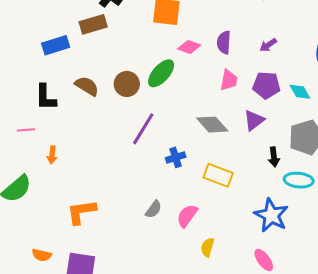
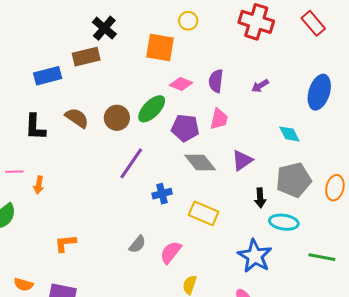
purple pentagon: (266, 85) -> (185, 128), moved
pink line: (26, 130) -> (14, 172), moved
orange L-shape: (81, 212) -> (65, 243), size x0.7

